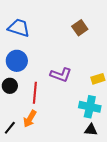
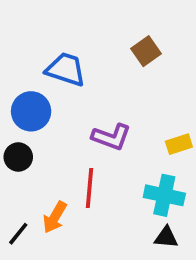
blue trapezoid: (19, 28) -> (66, 69), moved
red line: (35, 93) -> (89, 188), moved

